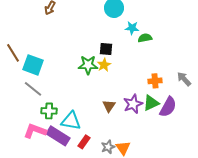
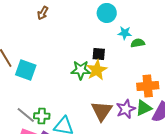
yellow star: (104, 65) -> (97, 70), size x1.5
orange cross: (155, 81) -> (148, 86), size x1.5
gray line: (33, 89) -> (26, 115), moved
brown triangle: (109, 106) -> (102, 111), size x1.6

